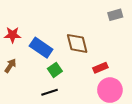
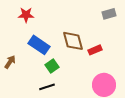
red star: (13, 35) -> (26, 15), moved
red rectangle: (100, 68) -> (95, 50), moved

